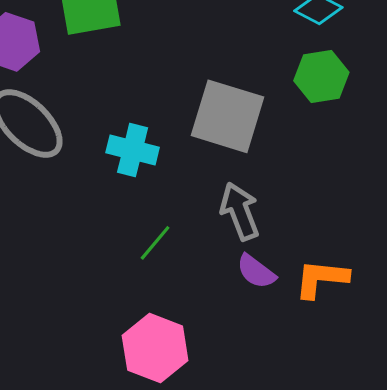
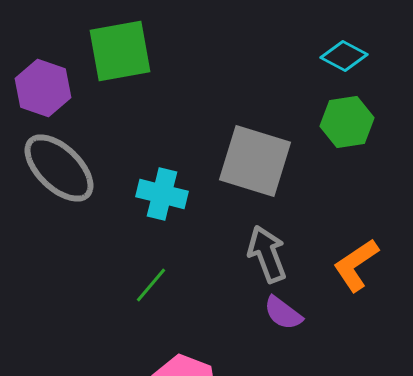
green line: (155, 243) -> (151, 285), moved
orange L-shape: (321, 279) -> (356, 265), moved, turned -40

